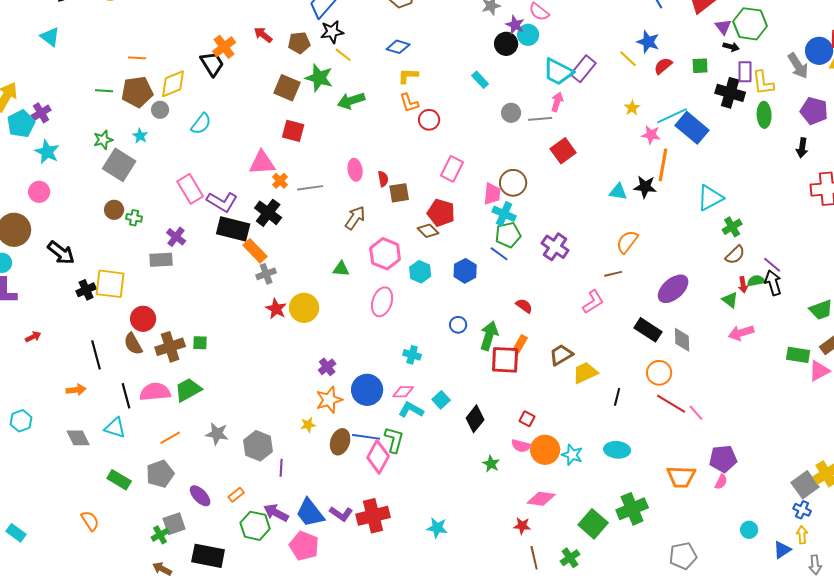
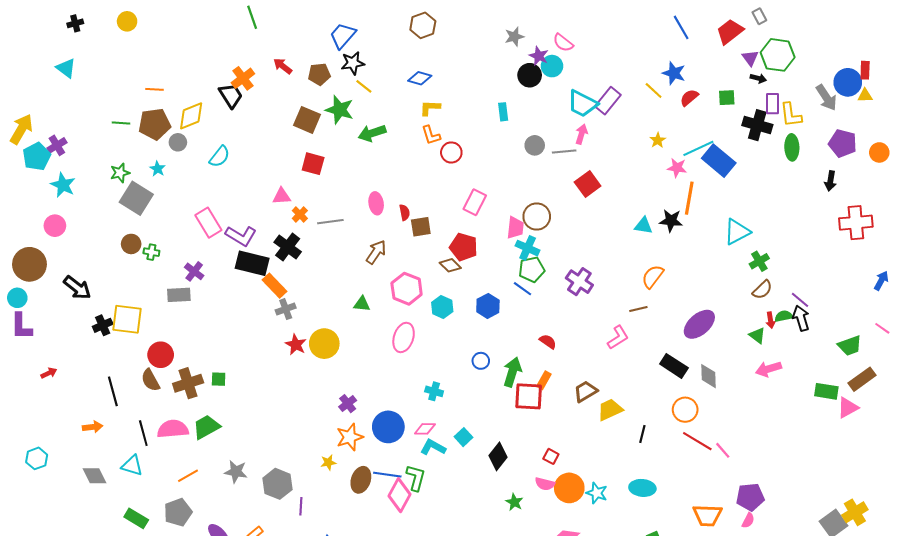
cyan rectangle: (480, 80) -> (503, 112), turned 36
pink triangle: (262, 163) -> (282, 196), size x0.7

